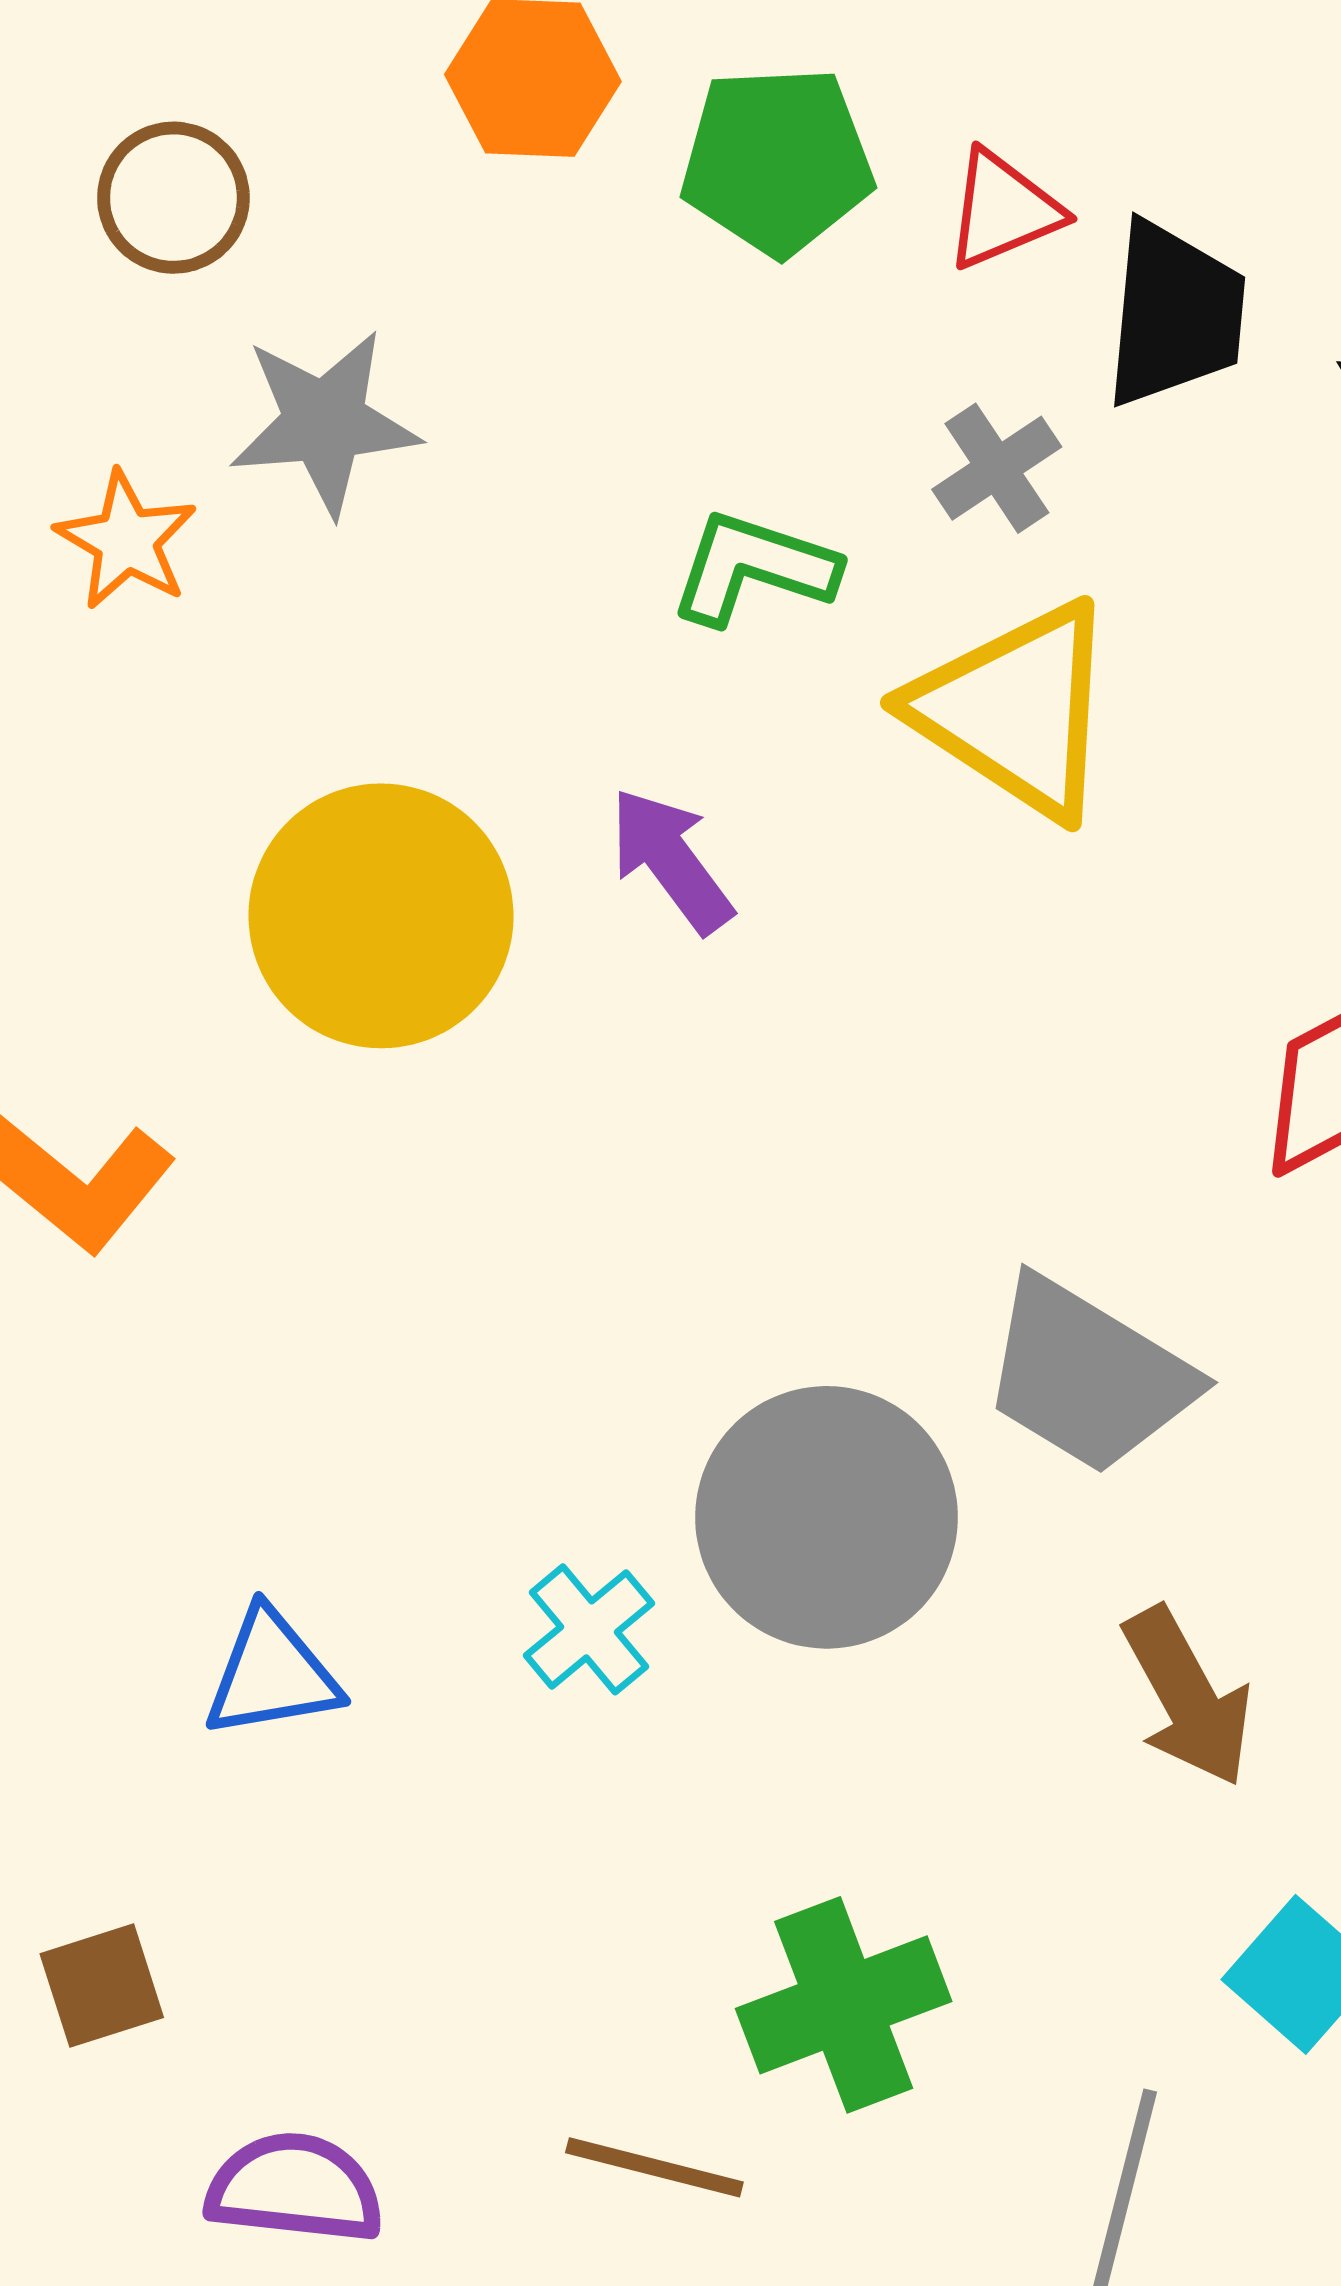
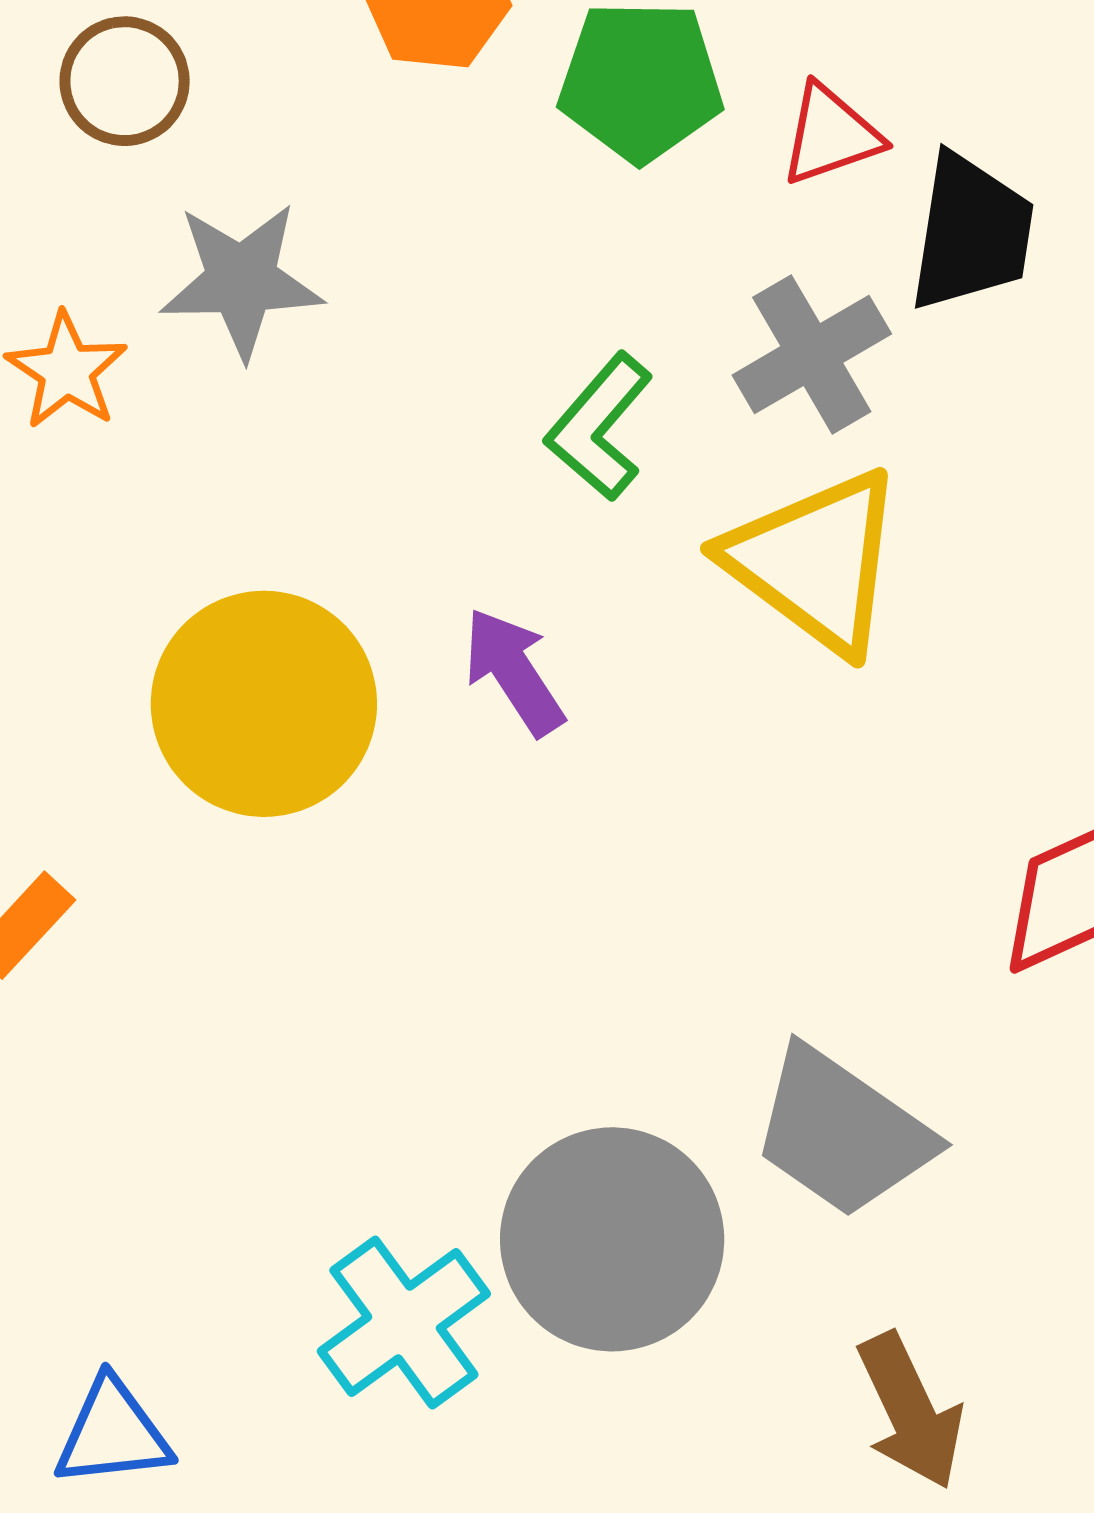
gray cross: (997, 468) -> (812, 355), size x1.4
green L-shape: (753, 568) -> (599, 427), turned -71
cyan cross: (589, 1629) -> (404, 1323), size x1.5
blue triangle: (272, 1674) -> (113, 1433), moved

